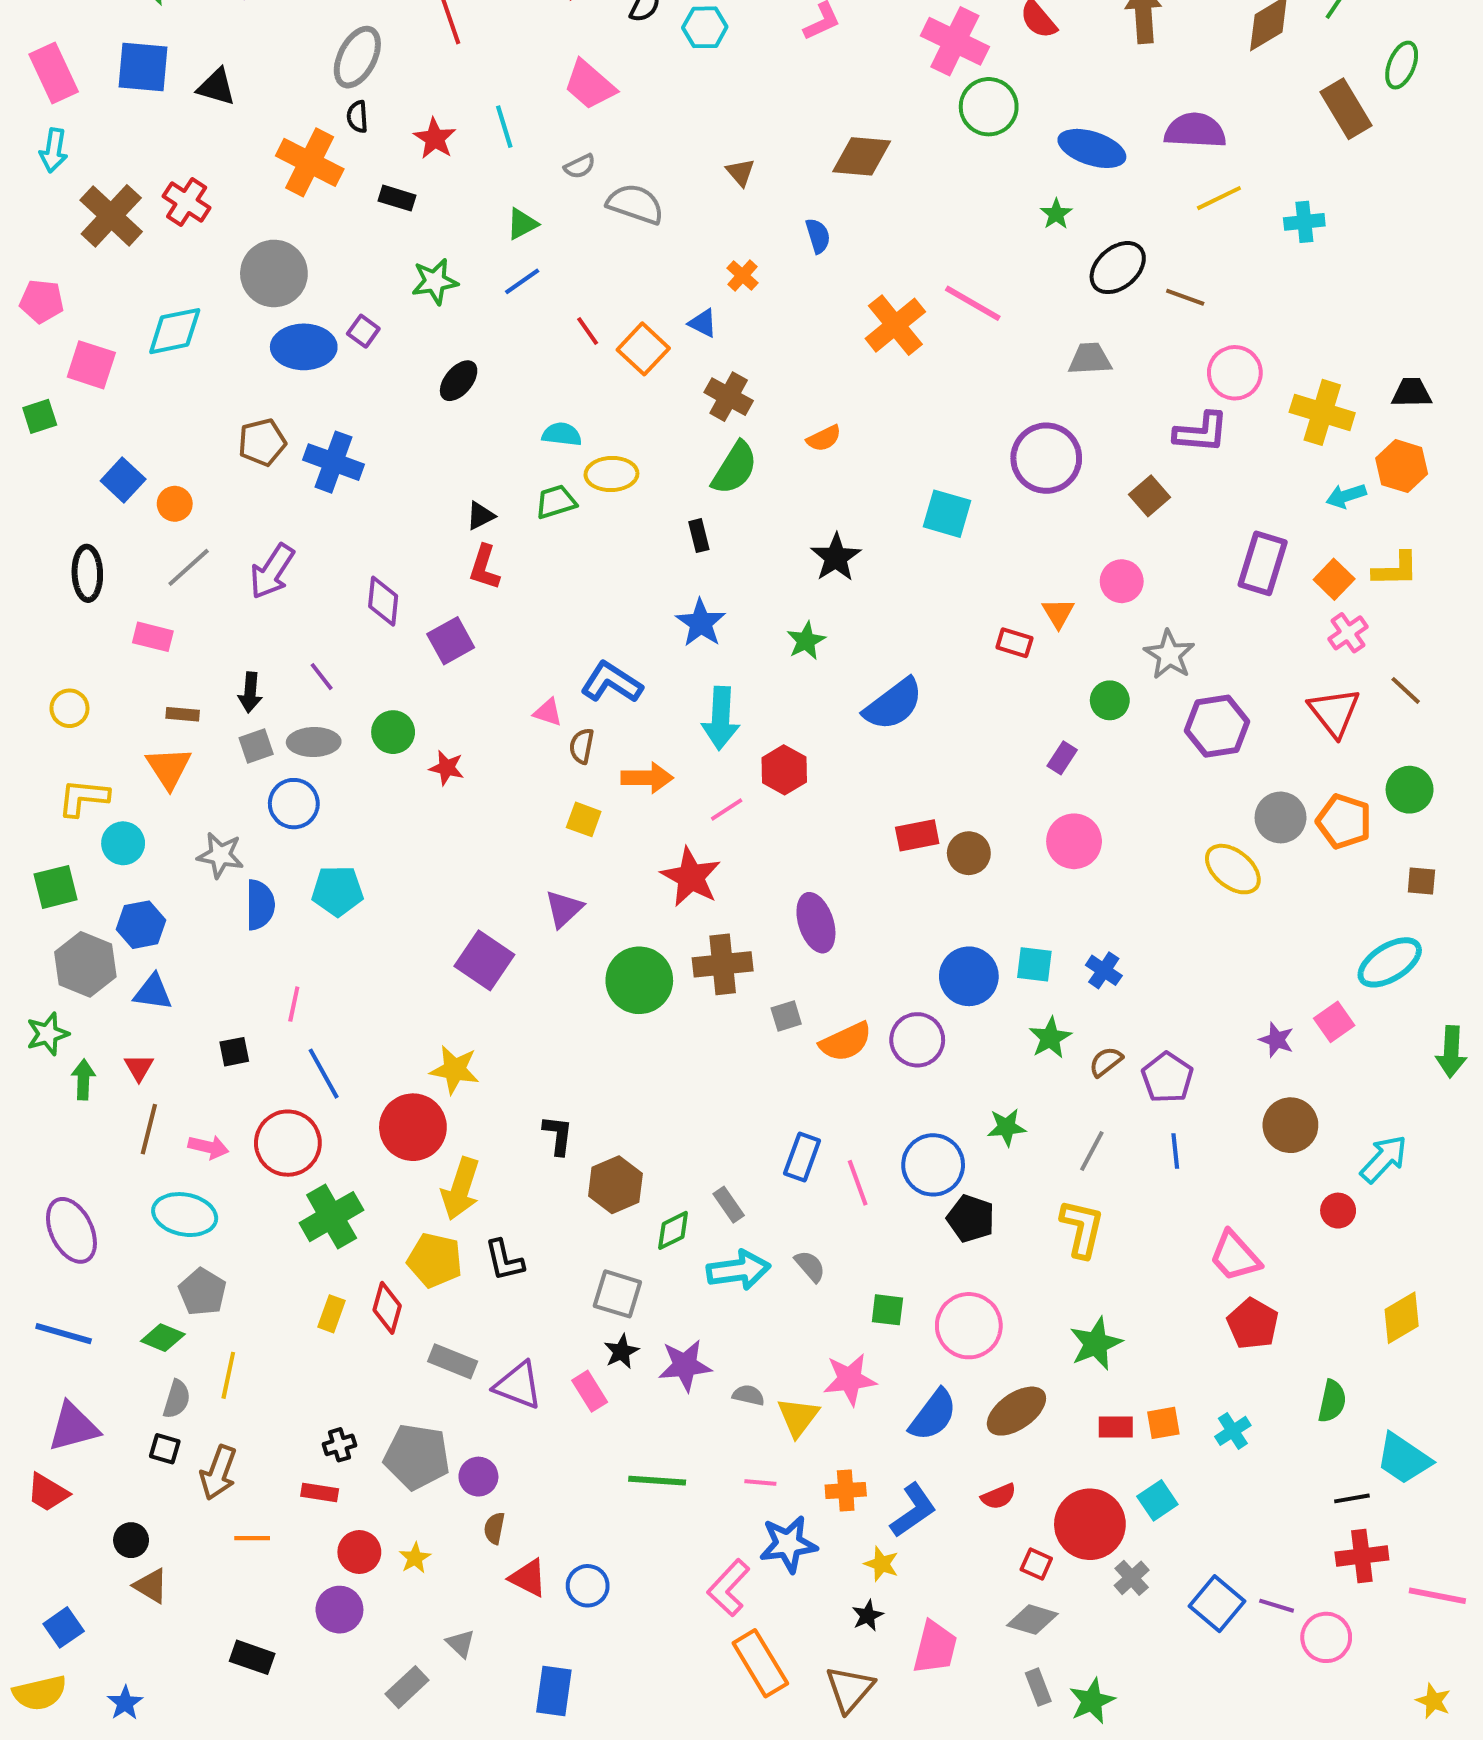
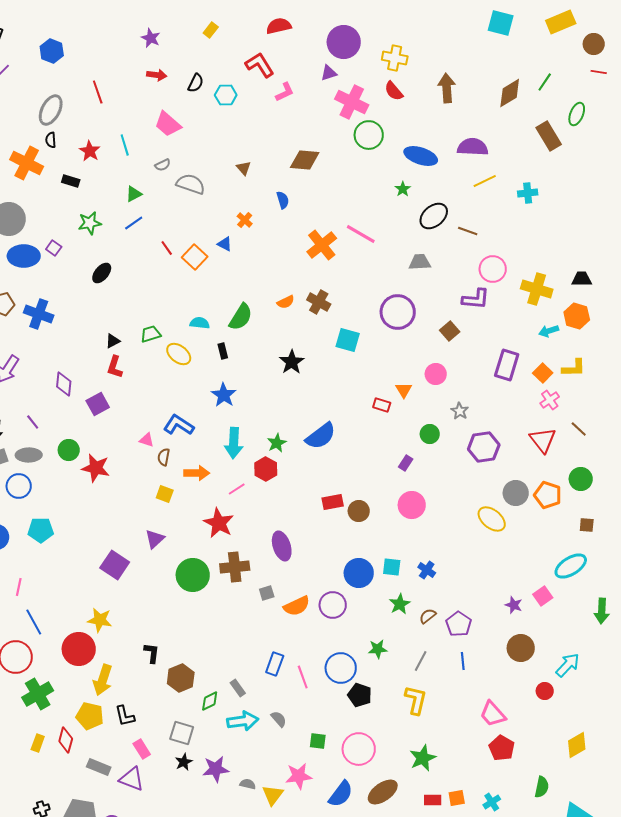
brown cross: (729, 397) -> (319, 302), moved
cyan semicircle: (562, 434) -> (200, 323), moved
yellow ellipse: (611, 474) -> (179, 354), moved, turned 40
green star: (806, 641) -> (277, 443), moved
gray star: (1169, 655) -> (460, 411), size x0.7
red star: (447, 768) -> (96, 468), size x1.6
pink rectangle: (590, 1391) -> (142, 749), moved

